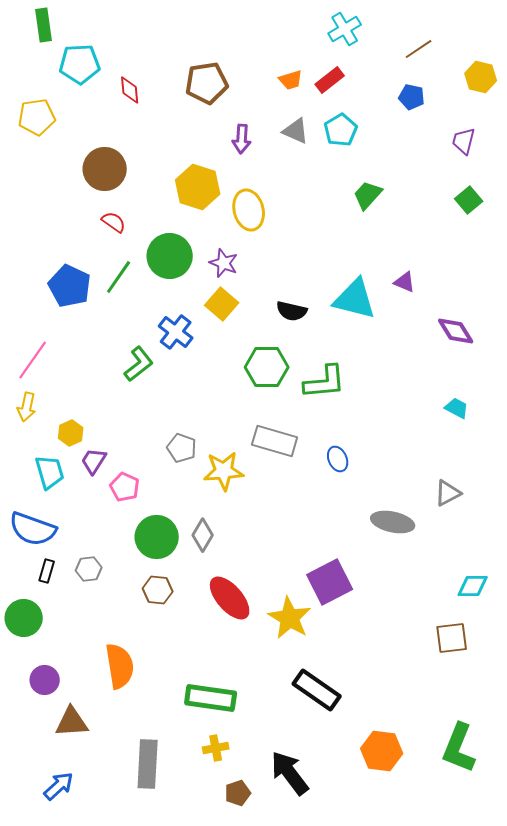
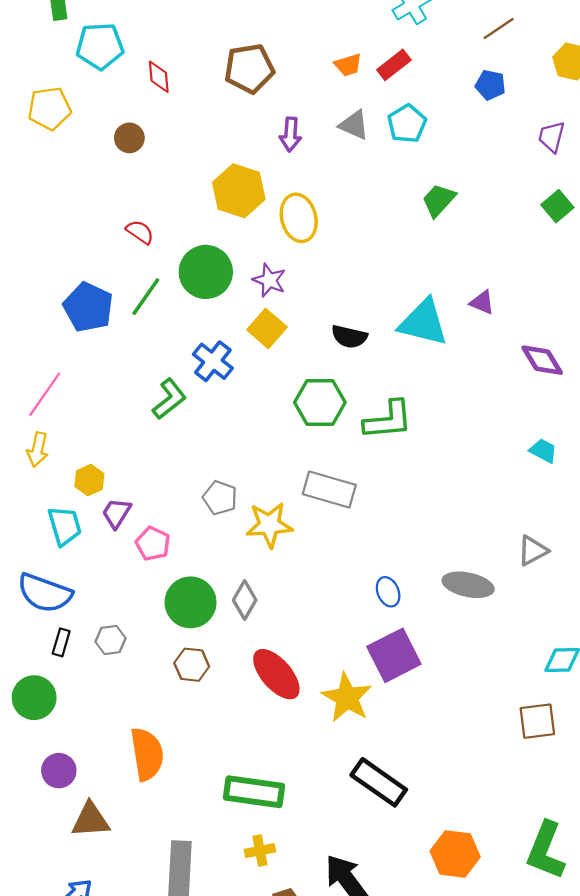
brown circle: (105, 169) -> (129, 138), moved, size x0.6
blue ellipse: (338, 459) -> (388, 592), moved

